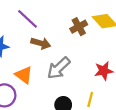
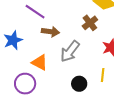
brown cross: (79, 27) -> (90, 23), moved

